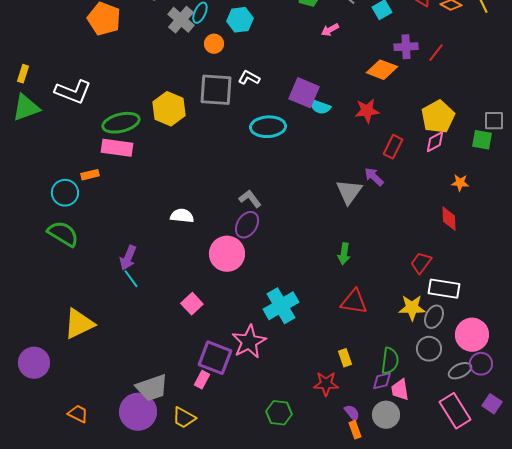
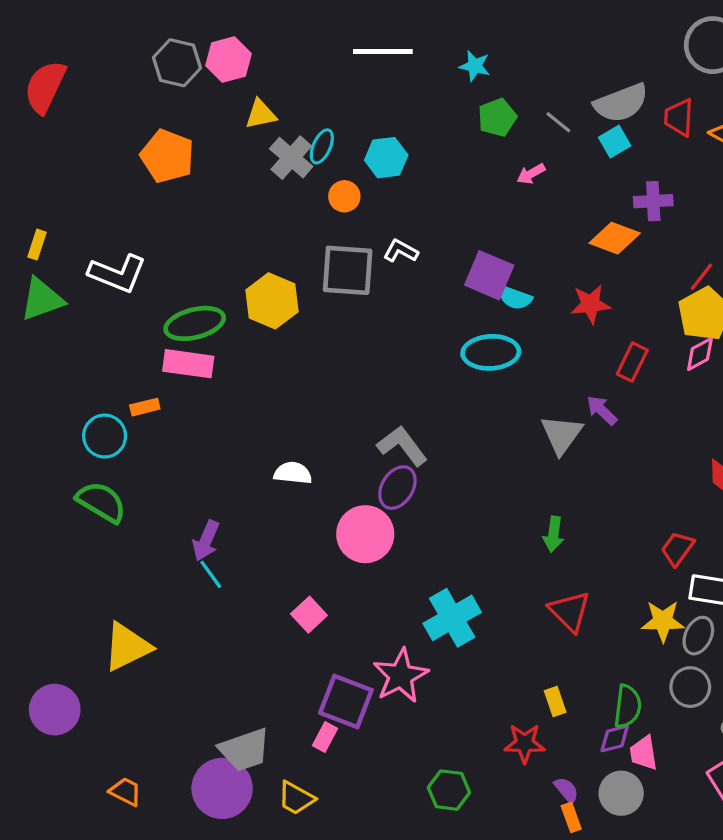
red line: (436, 53) -> (702, 277), moved
cyan ellipse: (268, 127) -> (491, 352), moved
gray L-shape: (250, 199) -> (402, 446), size x1.4
red triangle: (354, 302) -> (570, 611), turned 36

